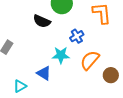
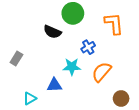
blue triangle: (44, 73) -> (54, 85), turned -35
brown circle: (111, 75) -> (121, 98), moved

